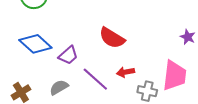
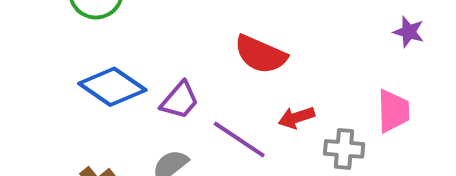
pink trapezoid: (175, 76) -> (393, 111), size x0.7

